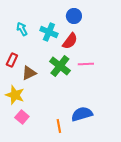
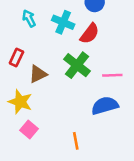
pink line: (86, 64) -> (112, 75), moved
blue semicircle: (82, 114) -> (105, 106), moved

